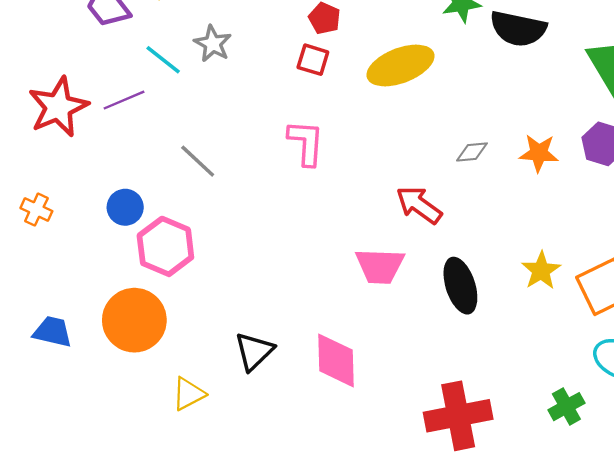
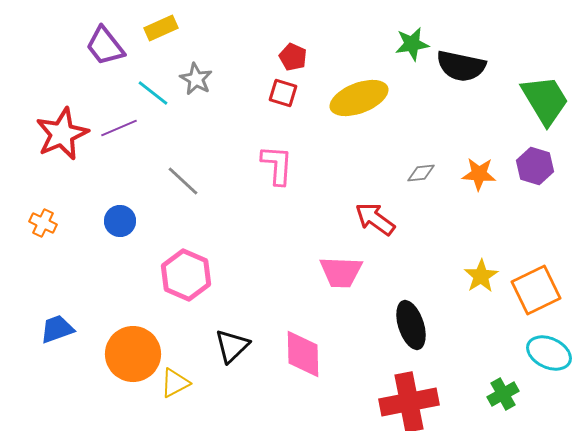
pink hexagon: (165, 246) -> (186, 275), moved
black ellipse: (460, 286) -> (411, 325), moved
orange circle: (134, 320) -> (133, 354), moved
blue trapezoid: (53, 332) -> (57, 329), turned -33

